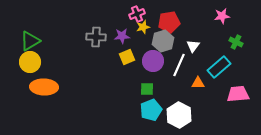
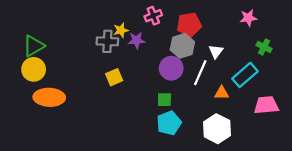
yellow star: (143, 27) -> (121, 30), moved
yellow square: (127, 57) -> (114, 77), moved
white hexagon: (179, 115) -> (217, 129), moved

